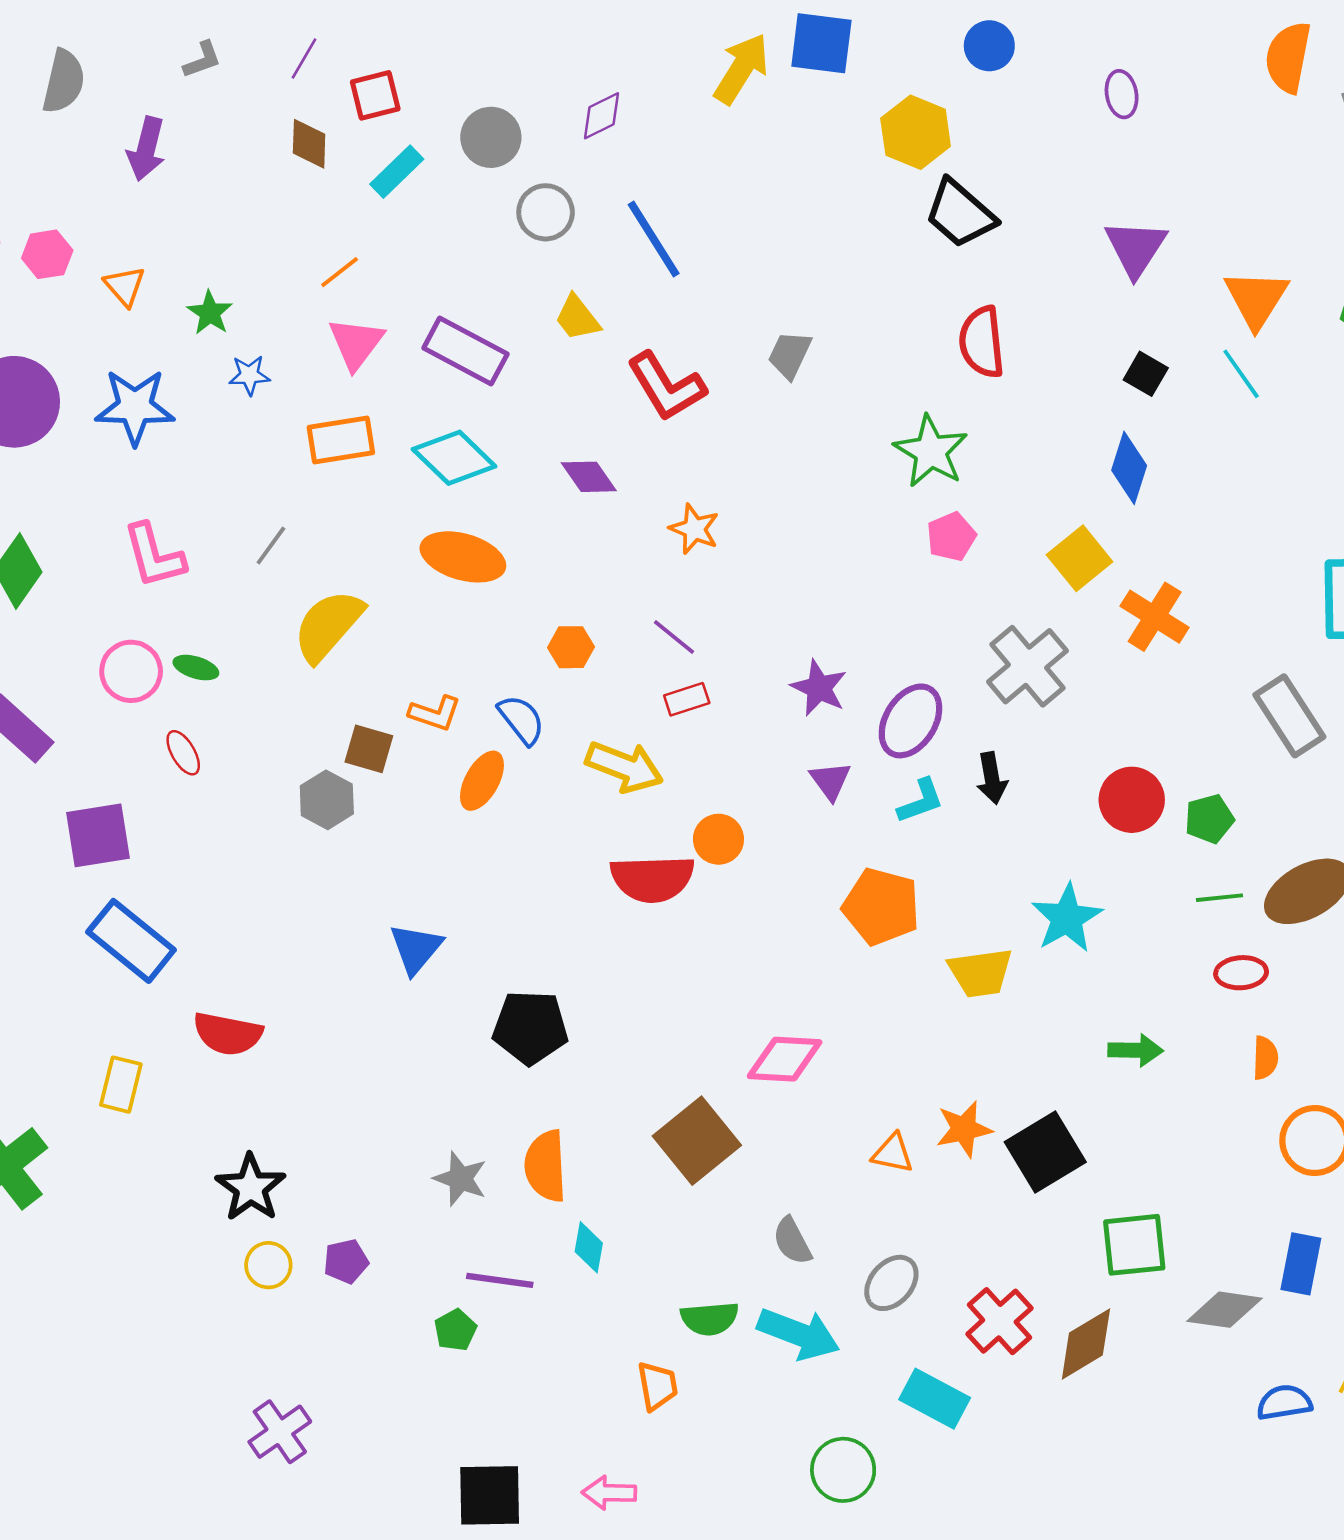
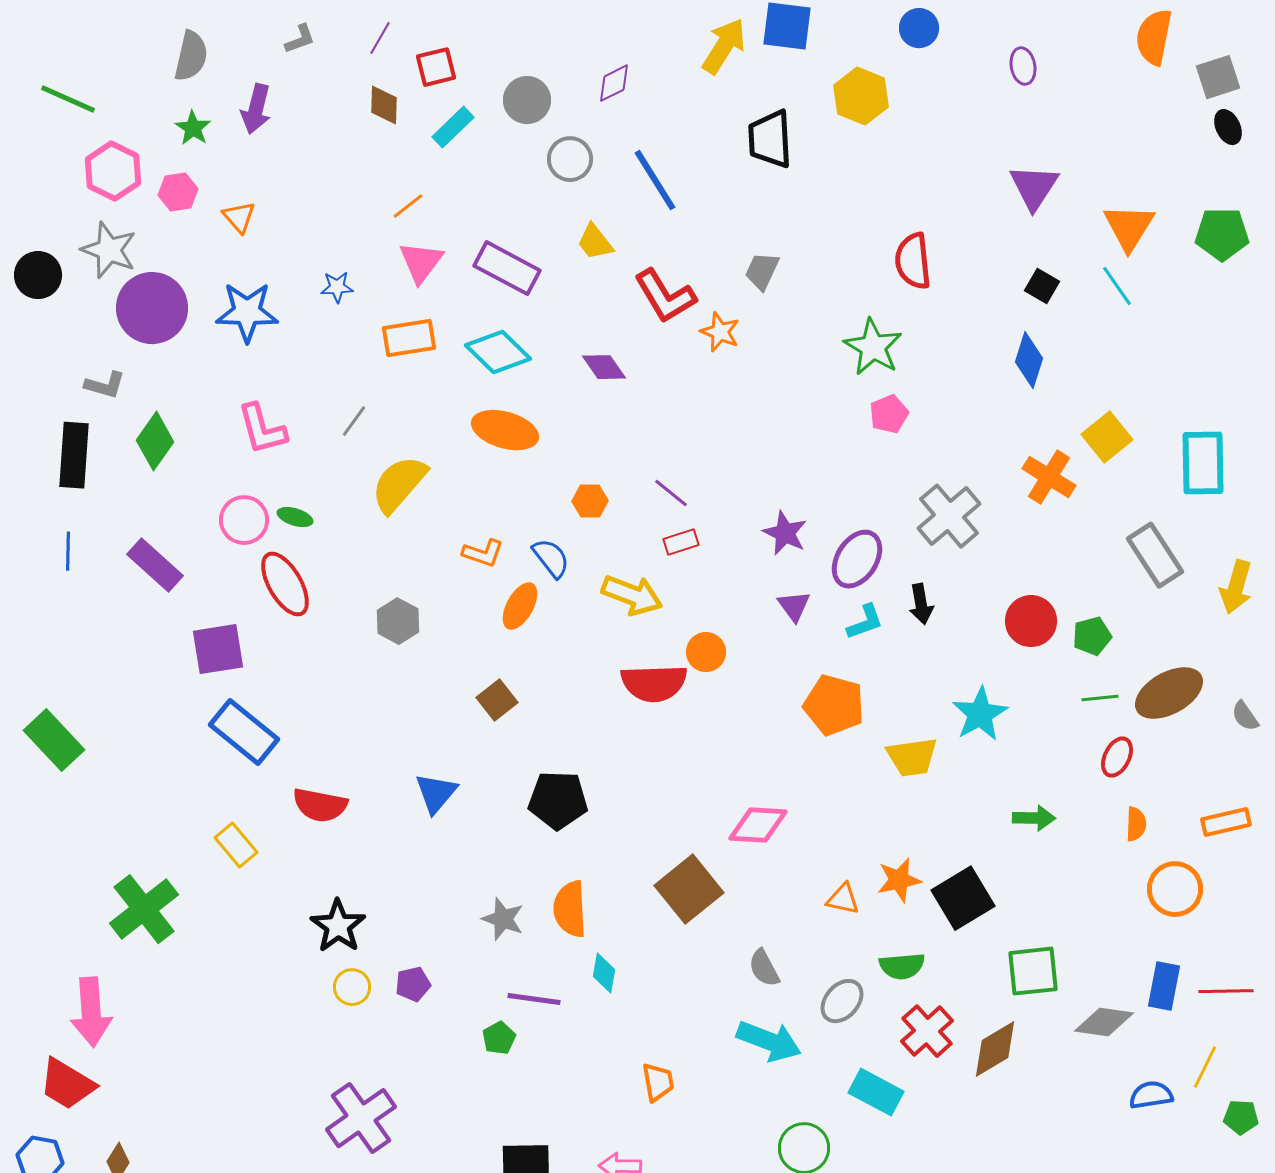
black trapezoid: (960, 214) -> (770, 139), moved, turned 46
green star: (210, 313) -> (193, 128), moved
orange star: (694, 529) -> (720, 332), moved
yellow square: (1080, 558) -> (1107, 437), moved
brown square: (369, 749) -> (497, 700), moved, turned 36
red ellipse: (183, 753) -> (285, 584), size x1.8
blue triangle: (416, 949) -> (436, 793), moved
red ellipse: (1241, 973) -> (1117, 757), turned -60
yellow rectangle: (121, 1085) -> (236, 845), turned -54
green semicircle: (710, 1319) -> (902, 966), moved
purple cross: (280, 1432) -> (361, 1118), size x1.4

